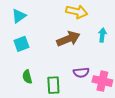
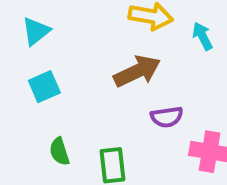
cyan arrow: (102, 35) -> (202, 36), moved, turned -32
purple semicircle: (81, 73) -> (167, 117), moved

